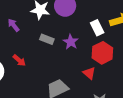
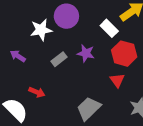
gray rectangle: (47, 39) -> (59, 59), turned -40
red triangle: (89, 73) -> (117, 80), turned 32

